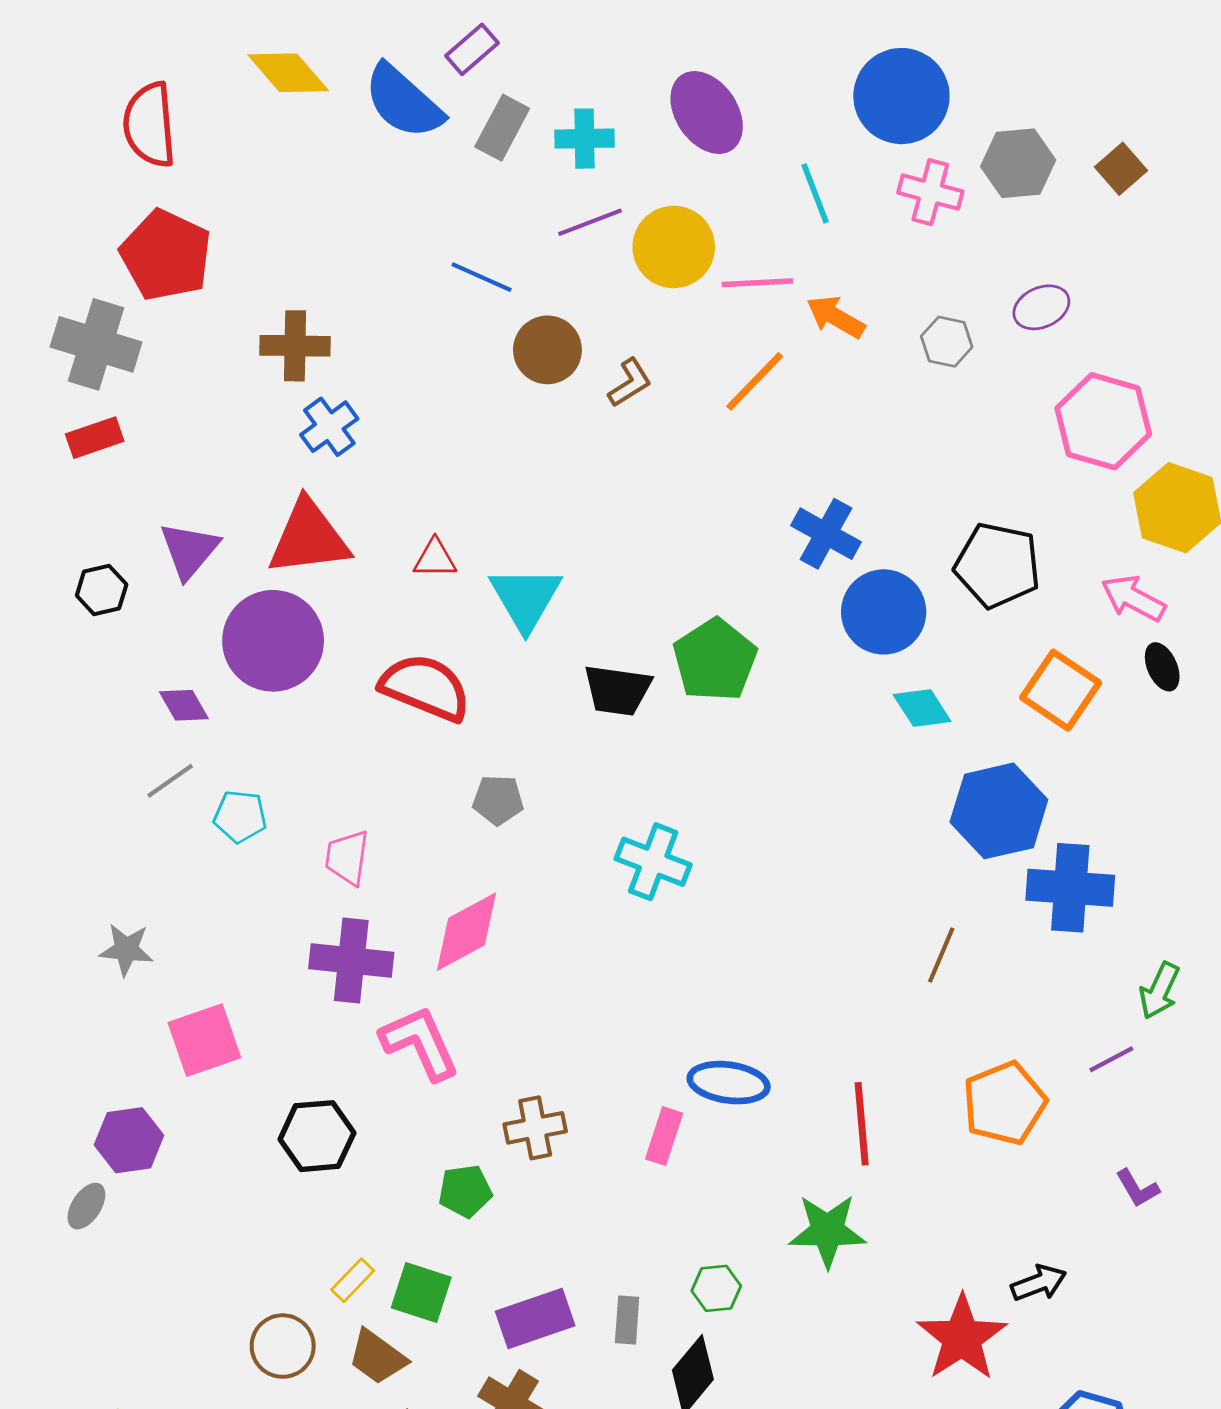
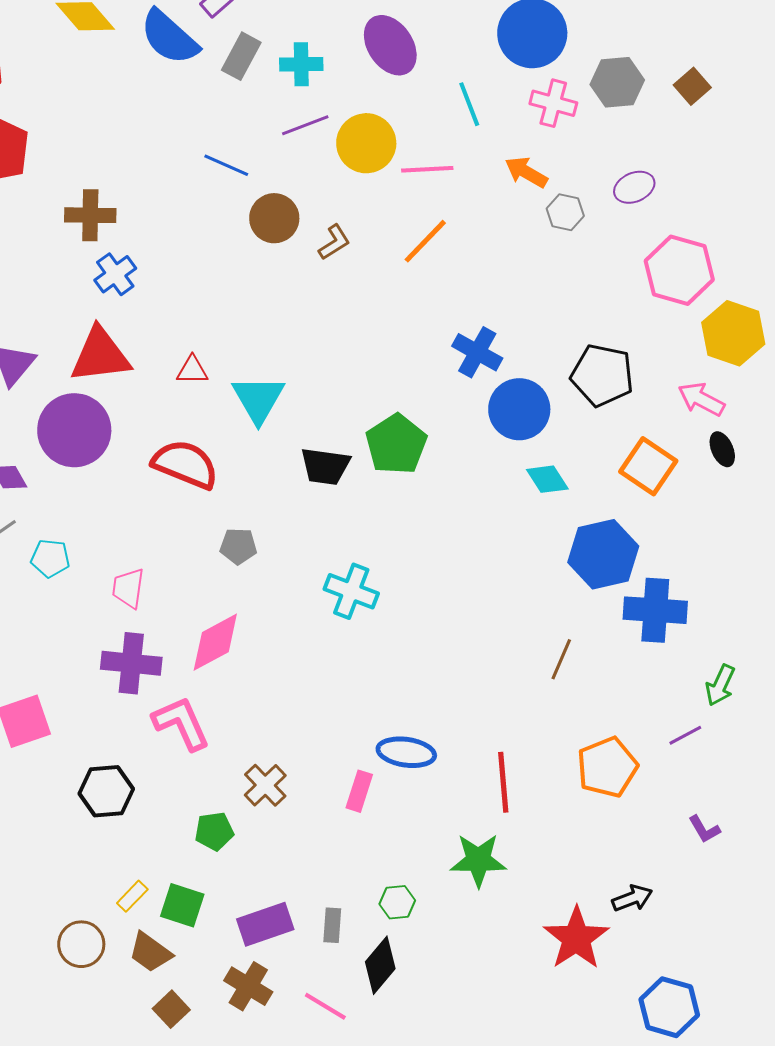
orange arrow: (836, 317) -> (526, 172), moved
brown cross: (535, 1128) -> (265, 785), turned -33

